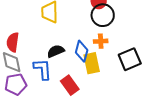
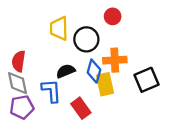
black circle: (103, 15) -> (86, 39), moved
orange cross: (101, 41) -> (115, 60), size x1.5

